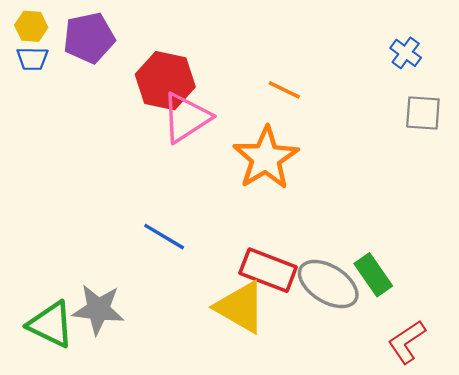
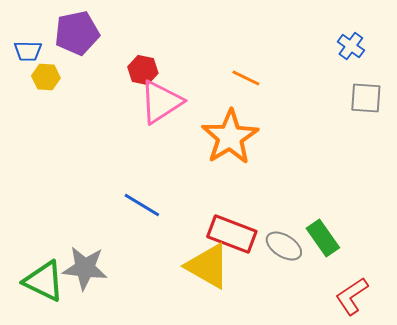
yellow hexagon: (31, 26) -> (46, 77), moved
red hexagon: (165, 81) -> (143, 70), size x0.6
gray ellipse: (328, 284) -> (284, 246), size x0.7

